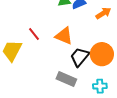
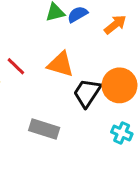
gray rectangle: (66, 79) -> (44, 129), moved
cyan cross: (100, 86) -> (122, 133), turned 32

